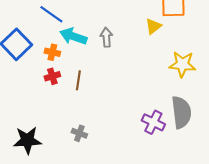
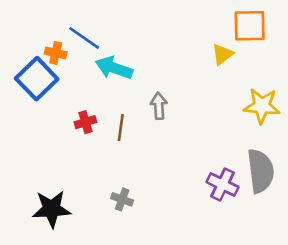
gray arrow: (106, 37) -> (159, 106), moved
orange cross: (52, 52) -> (56, 53), moved

